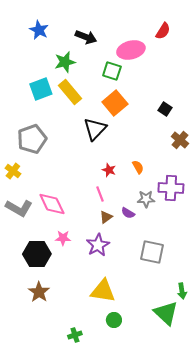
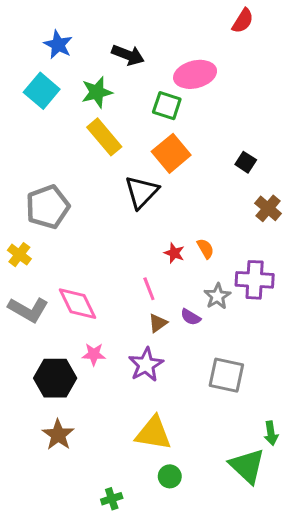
red semicircle: (163, 31) -> (243, 21), moved
cyan square: (41, 89) -> (42, 91), moved, turned -30
red star: (109, 170) -> (174, 253), moved
gray star: (146, 199) -> (217, 296), turned -30

